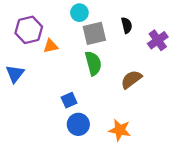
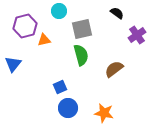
cyan circle: (79, 13) -> (59, 11), moved
black semicircle: (127, 25) -> (117, 13), moved, turned -40

